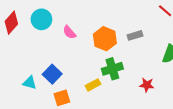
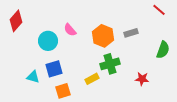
cyan circle: (41, 19) -> (48, 41), moved
blue square: (52, 74) -> (54, 69), turned 30

